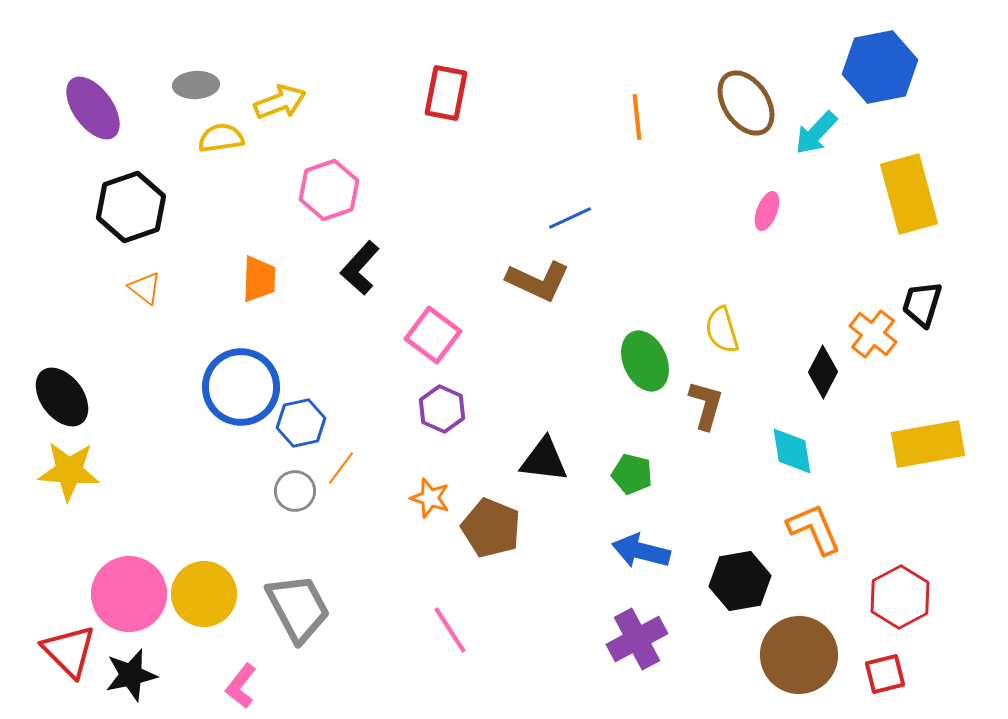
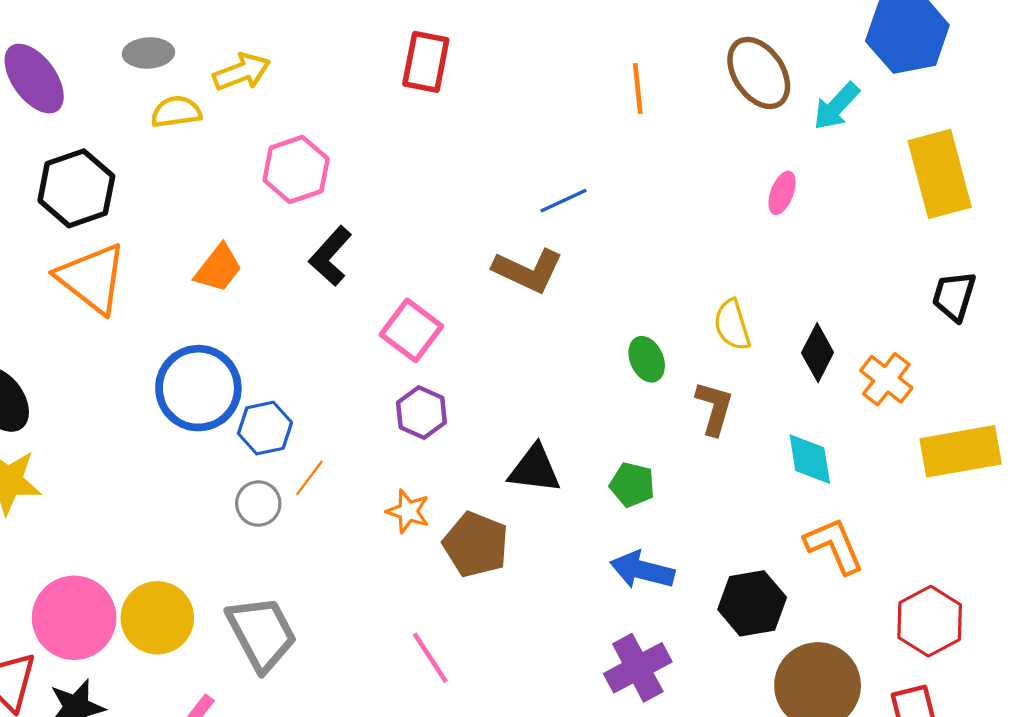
orange trapezoid: (259, 279) -> (218, 268), turned 36
orange triangle: (145, 288) -> (92, 278), size x2.0
orange cross: (873, 334) -> (886, 379), moved
green ellipse: (645, 361) -> (647, 359), size x0.7
black diamond: (823, 372) -> (818, 353), moved

